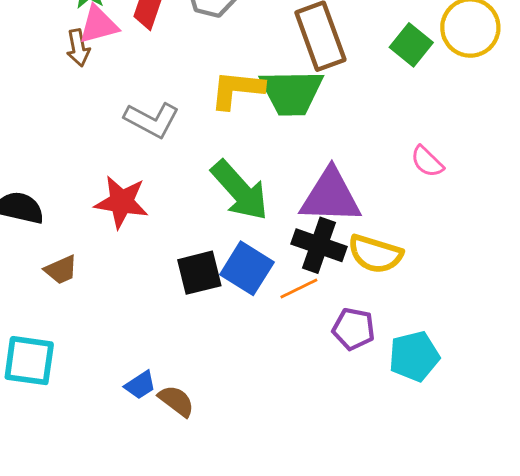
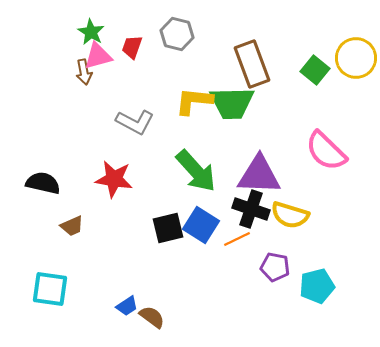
pink semicircle: (427, 162) -> (326, 151), size x1.8

